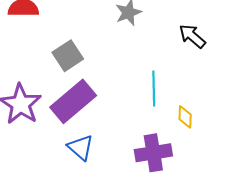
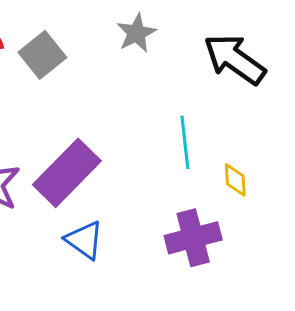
black arrow: (192, 36) -> (235, 59), size x1.5
gray square: (68, 56) -> (42, 55), moved

